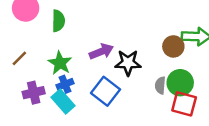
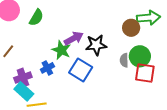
green semicircle: (58, 21) -> (36, 18), turned 36
green star: (60, 63) -> (61, 50), moved
cyan rectangle: (63, 101) -> (24, 91), moved

